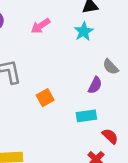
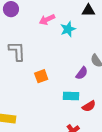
cyan star: (84, 31) -> (68, 29), moved
red semicircle: (110, 136) -> (89, 106), moved, turned 96

